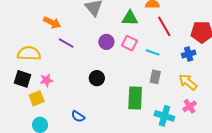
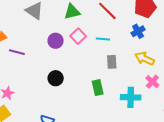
pink square: (129, 43) -> (78, 36), turned 35
green rectangle: (135, 98) -> (98, 88), size x0.7

